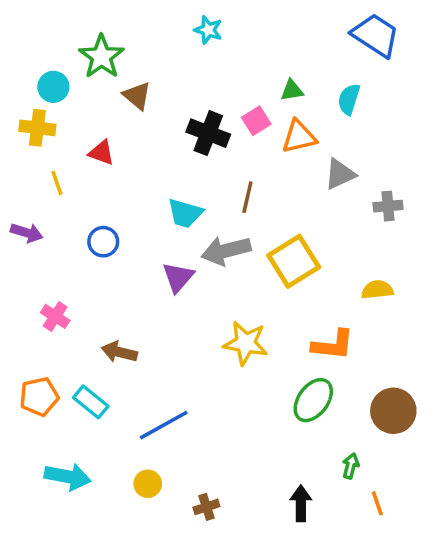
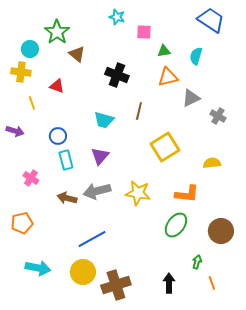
pink square: (256, 121) -> (144, 32), moved, turned 35
gray cross: (388, 206) -> (218, 116), turned 35
gray arrow: (226, 251) -> (97, 191), moved
cyan rectangle: (91, 402) -> (66, 160), moved, turned 36
yellow circle: (148, 484) -> (83, 272), size x1.6
brown cross: (206, 507) -> (116, 285), size x2.0

